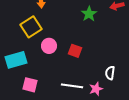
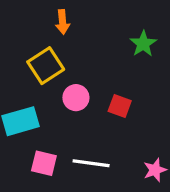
white line: (72, 86) -> (91, 163), moved

